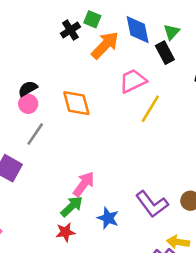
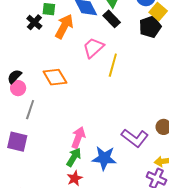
blue star: (108, 218) -> (104, 158), size x1.4

